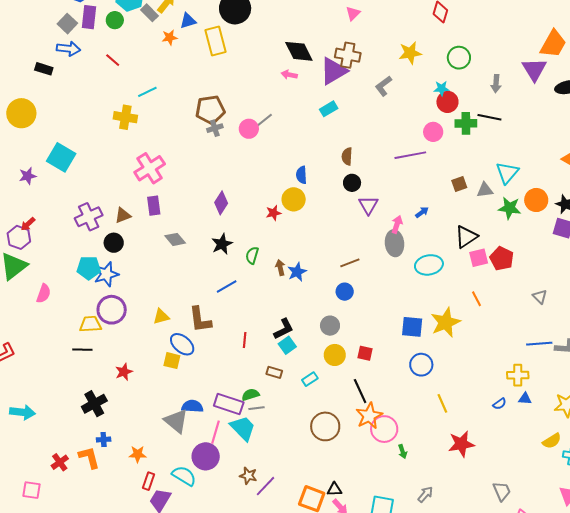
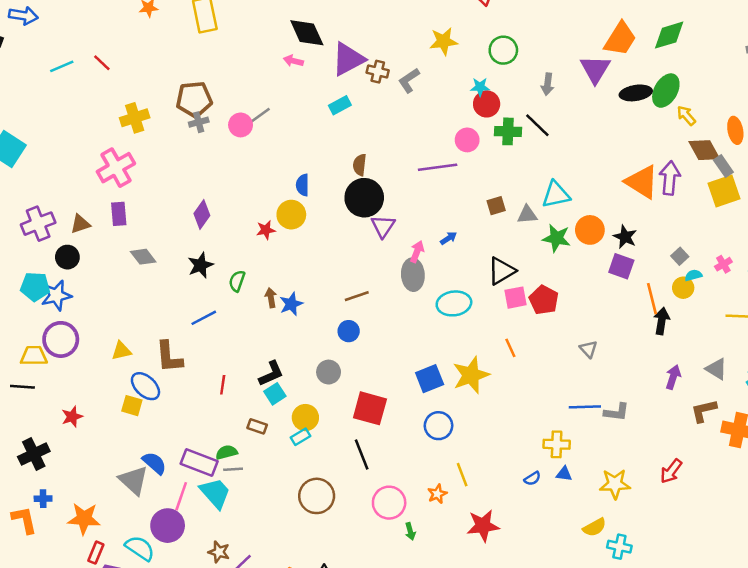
brown cross: (348, 55) -> (378, 72), moved, size x0.7
red line: (113, 60) -> (102, 63), moved
cyan line: (147, 92) -> (62, 66), moved
yellow cross: (125, 117) -> (135, 118), moved, turned -30
black line: (489, 117) -> (537, 125), turned 30
cyan triangle: (507, 173) -> (556, 195), turned 35
black circle: (352, 183) -> (364, 198), size x1.8
blue square: (412, 327) -> (430, 379), turned -30
red square: (365, 353) -> (370, 408), size x1.8
yellow circle: (335, 355) -> (305, 418), moved
blue semicircle: (192, 406) -> (154, 463), turned 35
orange star: (369, 416) -> (437, 494), moved, size x0.6
orange star: (138, 454) -> (84, 519), size x1.5

